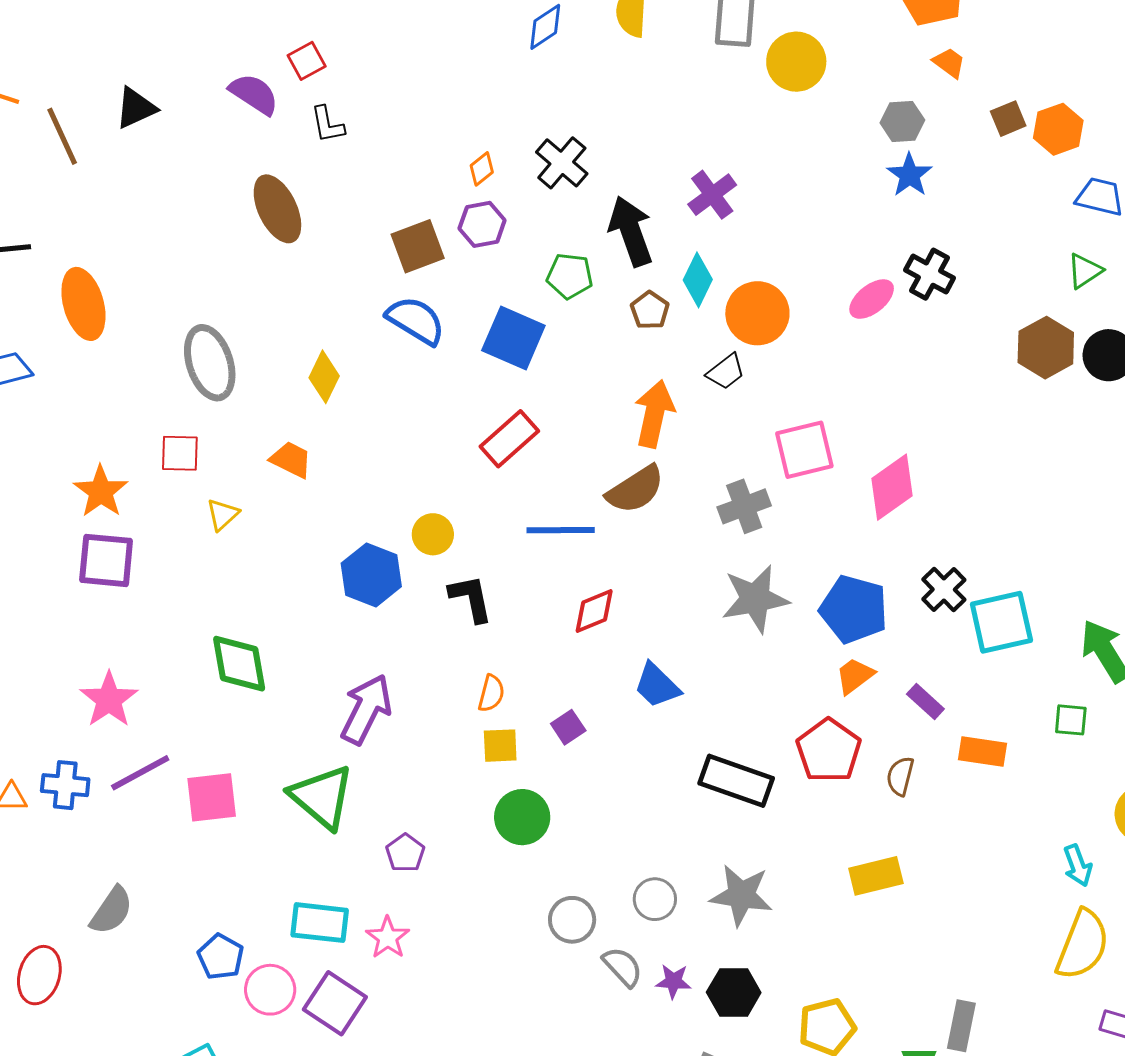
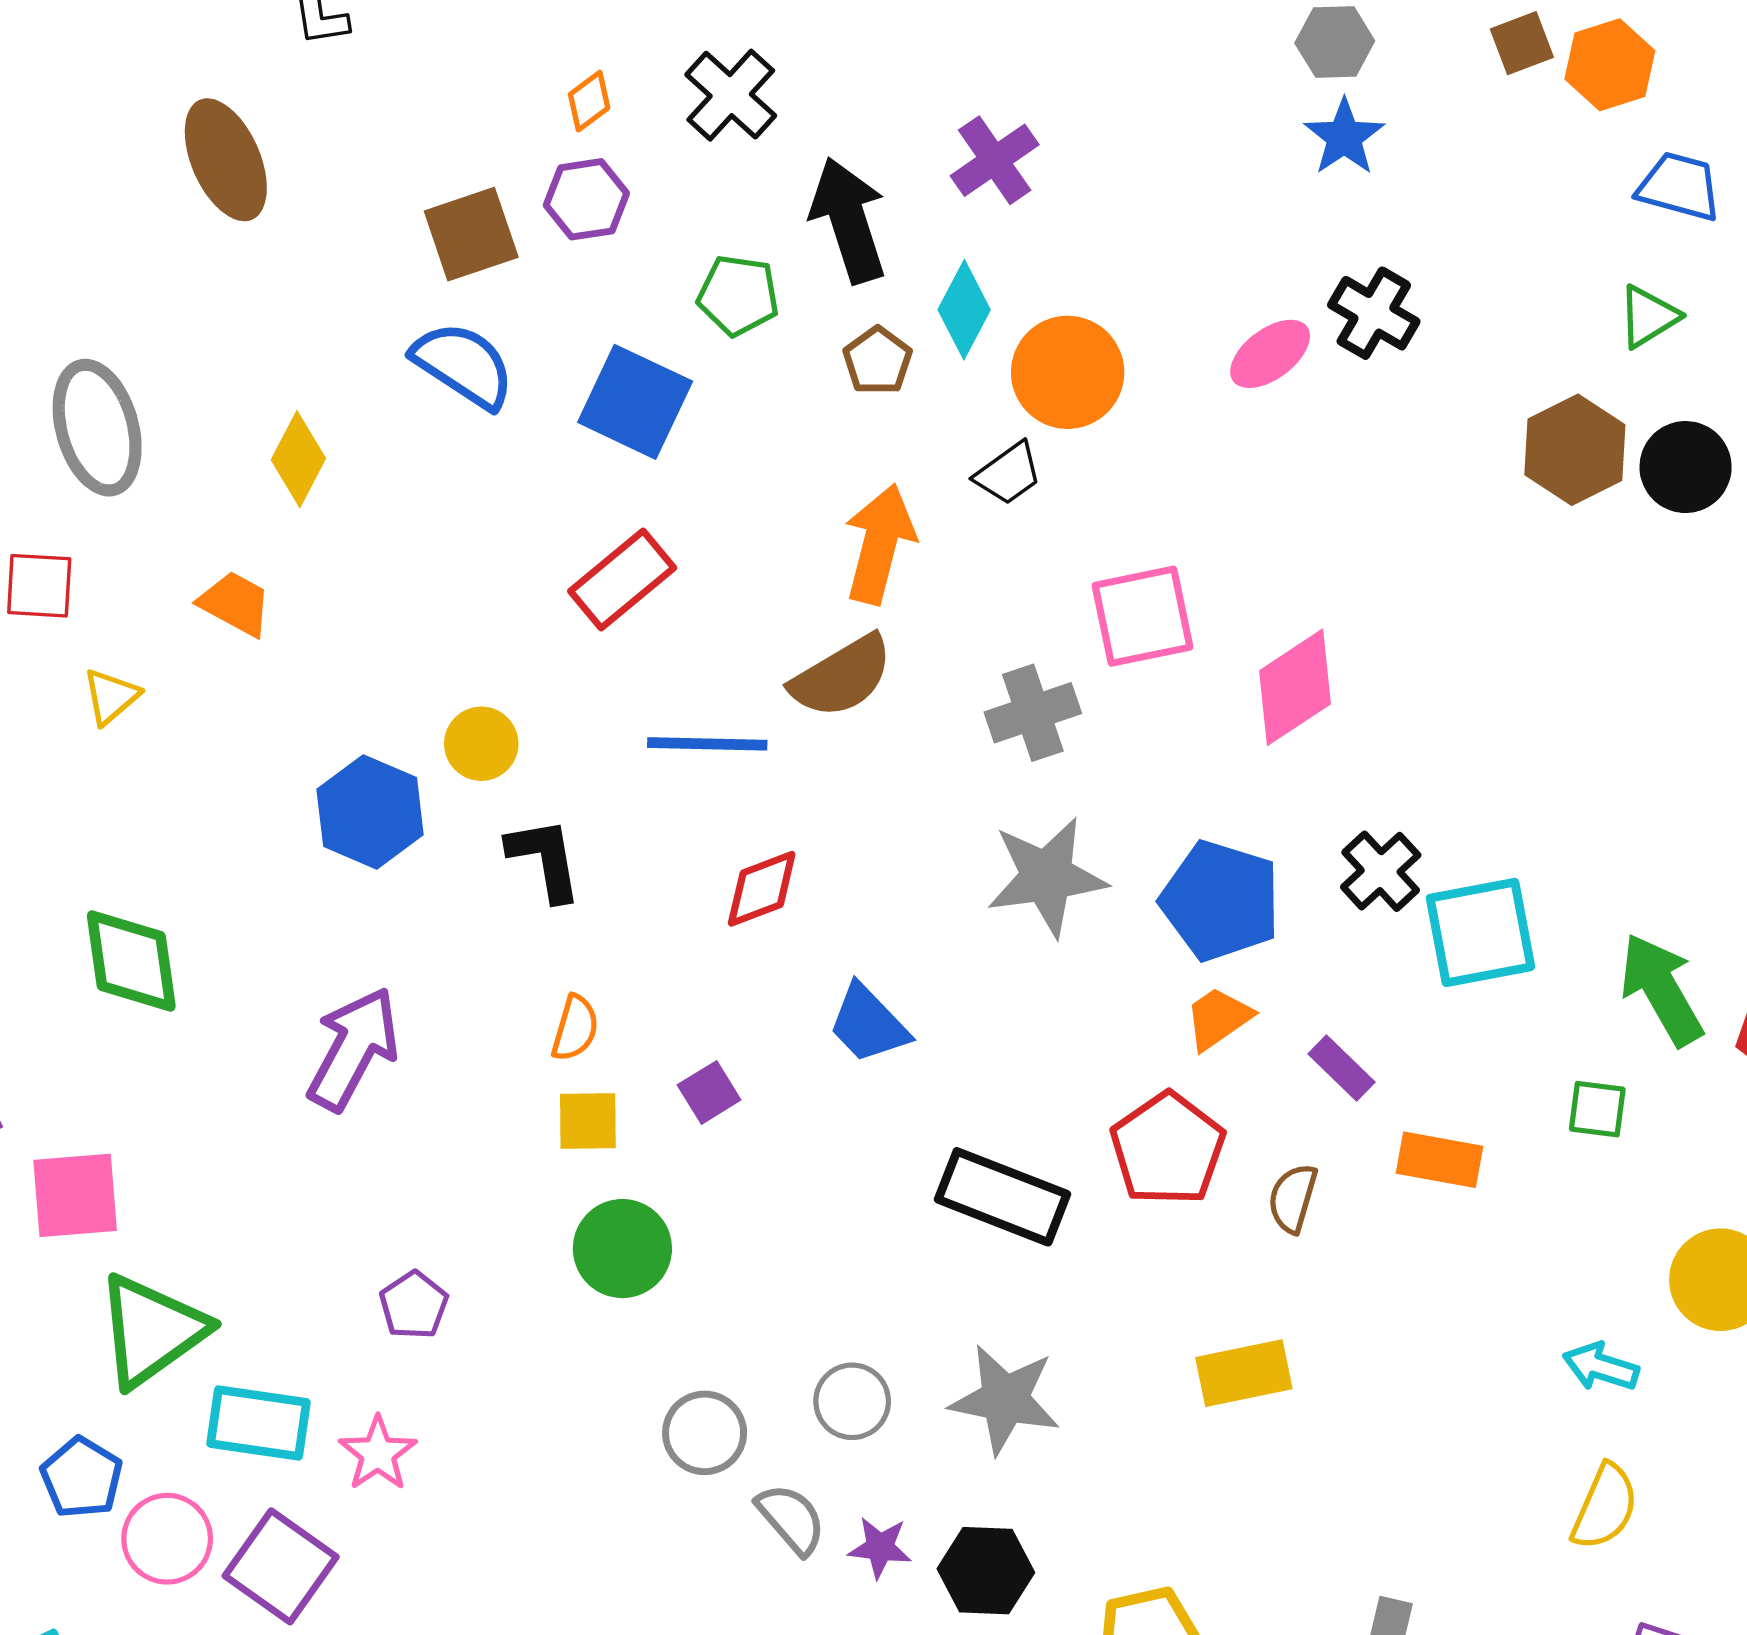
green triangle: (322, 797) -> (152, 1331), moved, turned 42
cyan arrow: (1078, 866) -> (1601, 1367), turned 126
yellow semicircle: (1083, 945) -> (1605, 1507), size x0.7

